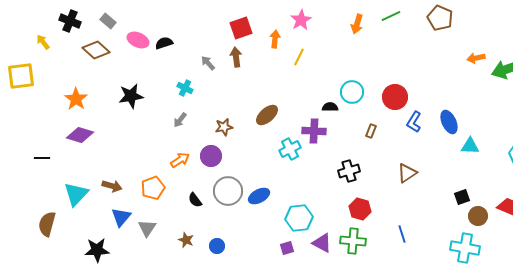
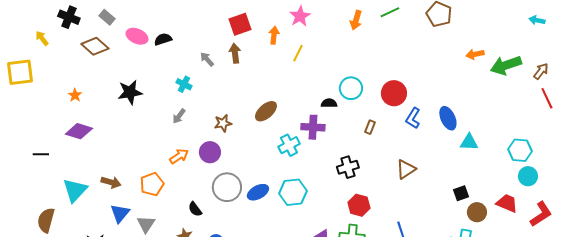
orange star: (76, 99) -> (75, 95), size x0.6
black semicircle: (195, 200) -> (195, 209), moved
cyan hexagon: (299, 218) -> (293, 192), moved

